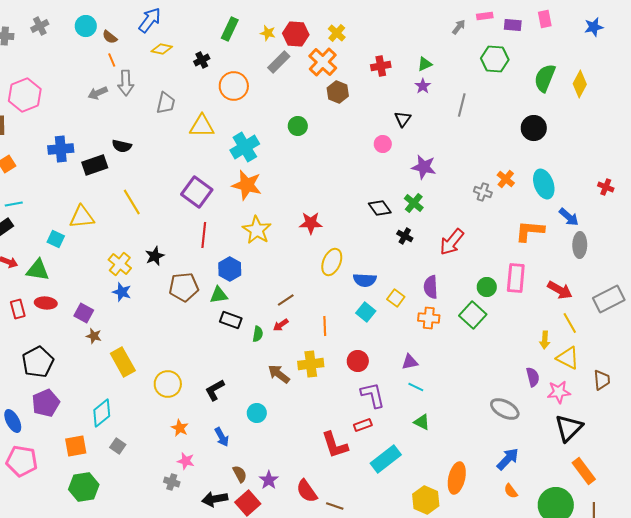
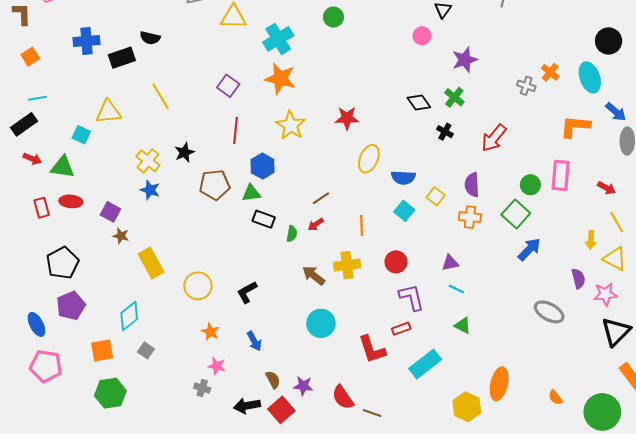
black circle: (534, 128) -> (609, 41), moved
purple star: (424, 167) -> (465, 60), turned -30
purple square: (197, 192) -> (228, 86), size x0.7
red arrow: (560, 290) -> (606, 188), size x0.7
cyan circle: (257, 413) -> (321, 323), moved, size x1.4
blue arrow: (508, 459) -> (529, 249), moved
purple star: (269, 480) -> (303, 386), turned -30

